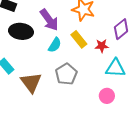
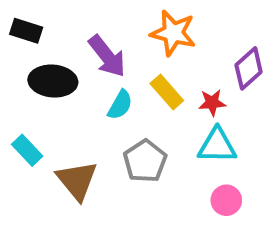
cyan triangle: (115, 68) -> (217, 146), moved

